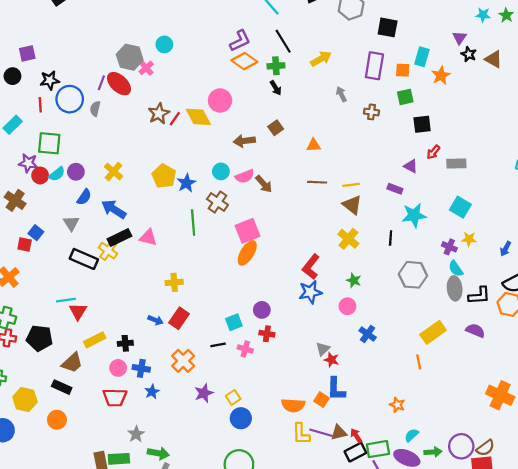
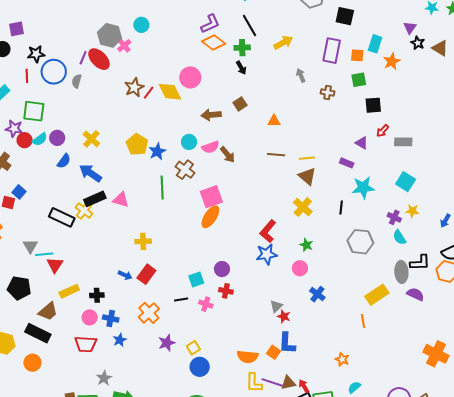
gray triangle: (71, 223) -> (30, 246), moved
gray ellipse: (455, 288) -> (401, 272), moved
black rectangle: (62, 387) -> (38, 333), size x1.4

